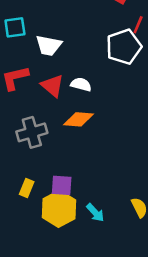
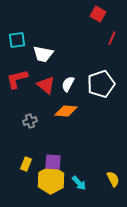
white pentagon: (124, 47) -> (101, 84), moved
white semicircle: (81, 84) -> (68, 84), turned -77
gray cross: (32, 132) -> (30, 121), size x0.6

